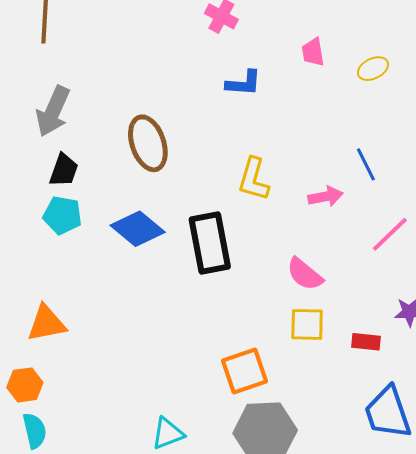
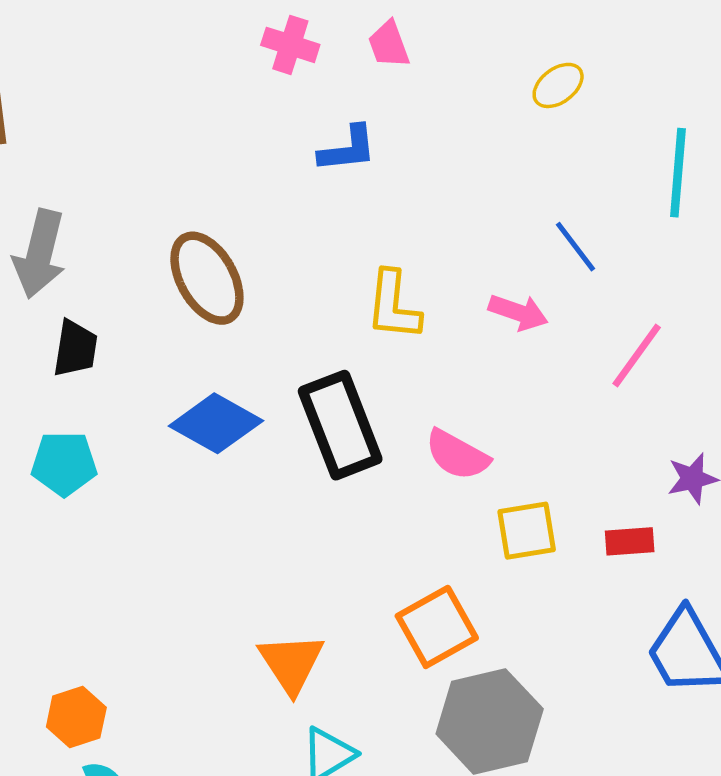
pink trapezoid: (313, 52) -> (389, 44), moved
pink arrow: (325, 196) -> (518, 312), turned 40
cyan pentagon: (62, 215) -> (64, 464), moved
pink semicircle: (305, 274) -> (457, 455), moved
orange triangle: (46, 323) -> (291, 663), moved, turned -42

